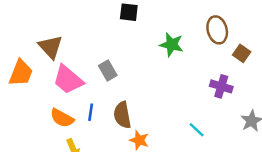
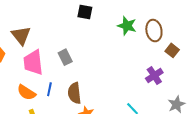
green star: (172, 45) -> (127, 26), moved
pink trapezoid: (68, 80) -> (33, 62), turned 40
purple cross: (221, 86) -> (154, 76), turned 36

